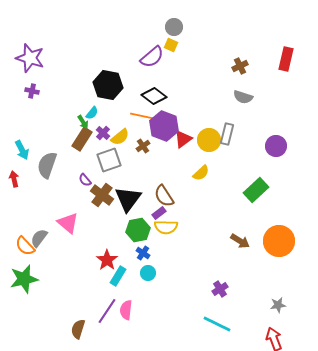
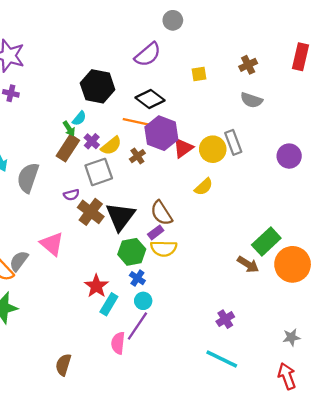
yellow square: (171, 45) -> (199, 74), moved, turned -32
gray rectangle: (227, 134) -> (233, 142), turned -35
purple semicircle: (85, 180) -> (71, 195), turned -64
green rectangle: (256, 190) -> (266, 242), moved
purple line: (107, 311) -> (137, 326), moved

